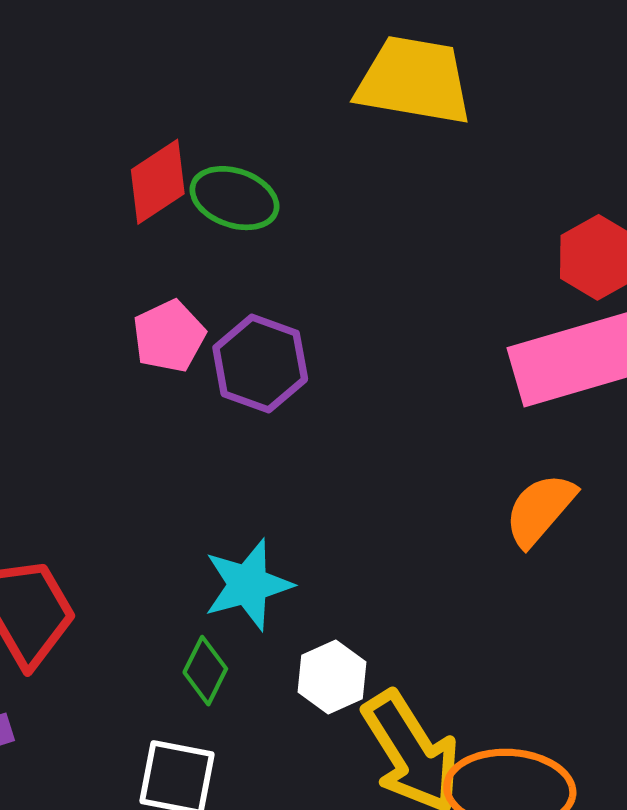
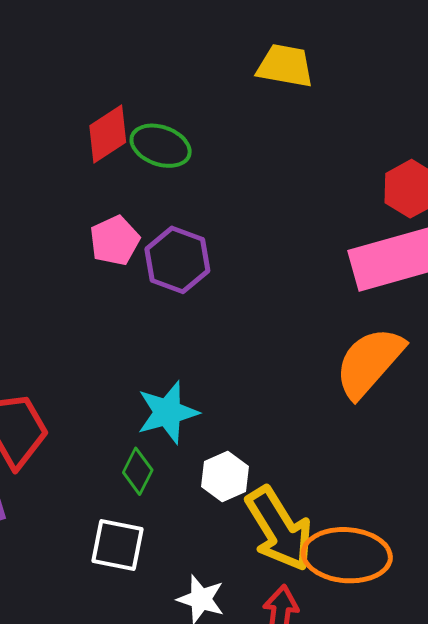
yellow trapezoid: (414, 81) -> (285, 66), size x0.7
orange semicircle: (540, 510) -> (369, 362), size x1.4

